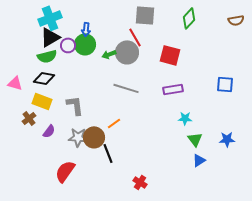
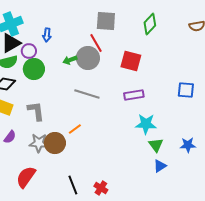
green circle: (85, 44) -> (34, 69), moved
cyan star: (185, 118) -> (146, 124), size x1.5
black line: (108, 153) -> (73, 185), moved

